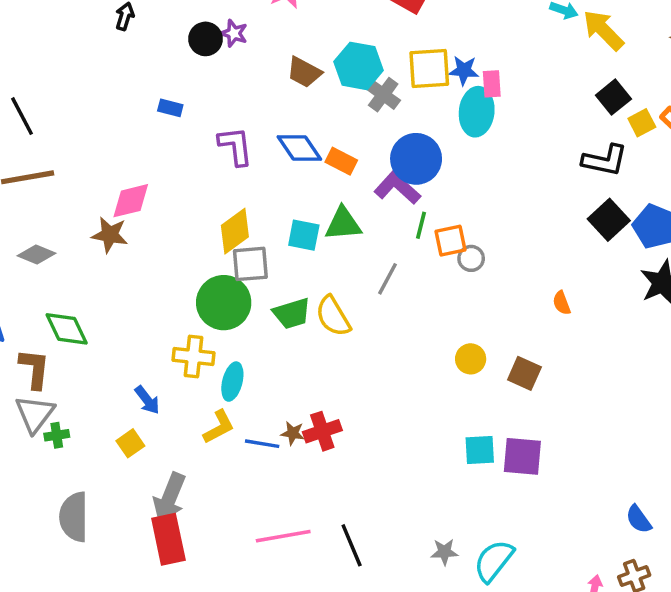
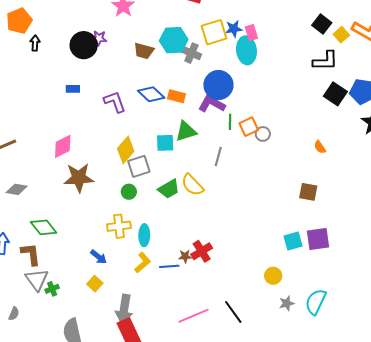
black circle: (205, 39) -> (84, 45), size x1.4
brown star: (110, 235) -> (79, 178), moved, size x1.4
green circle: (224, 303) -> (129, 192), size x0.5
yellow circle: (471, 359) -> (273, 276), moved

